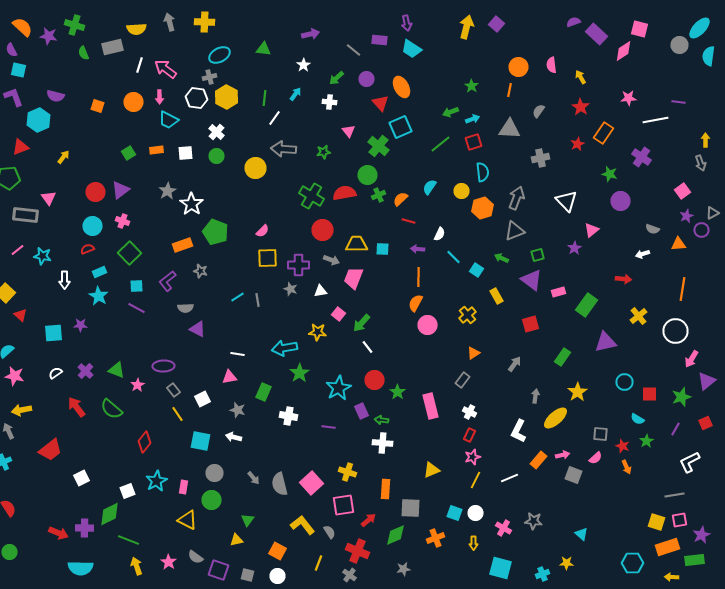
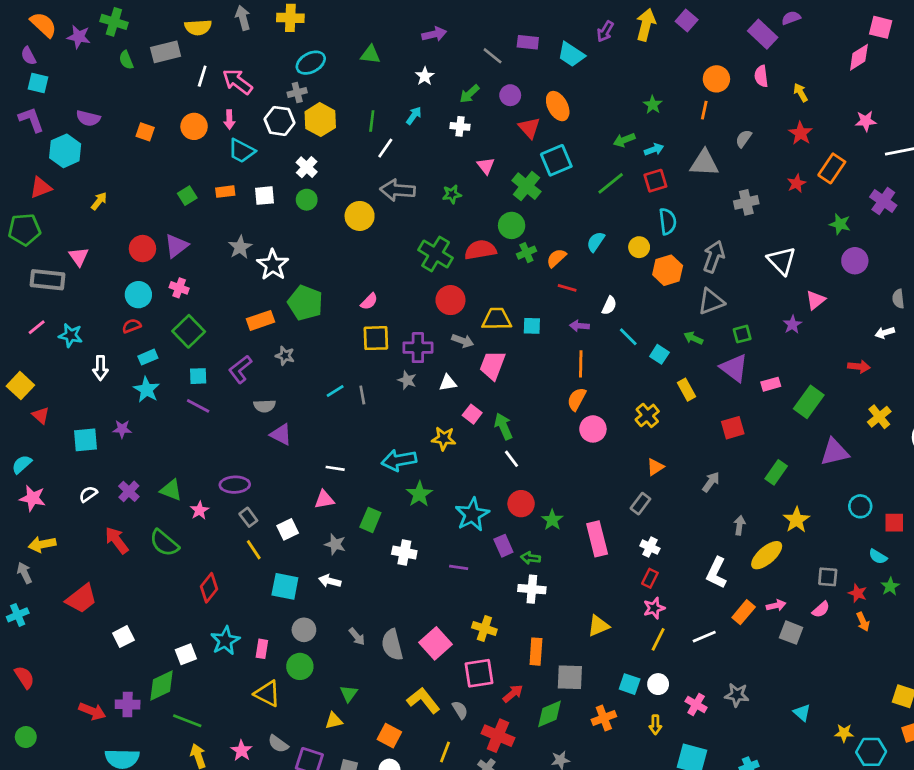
purple arrow: (406, 23) -> (605, 31), moved, turned 42
purple rectangle: (596, 34) -> (763, 34), moved
gray semicircle: (652, 229) -> (898, 299), turned 64
green arrow: (362, 323) -> (503, 426), turned 114
yellow star: (566, 563) -> (844, 733), moved

